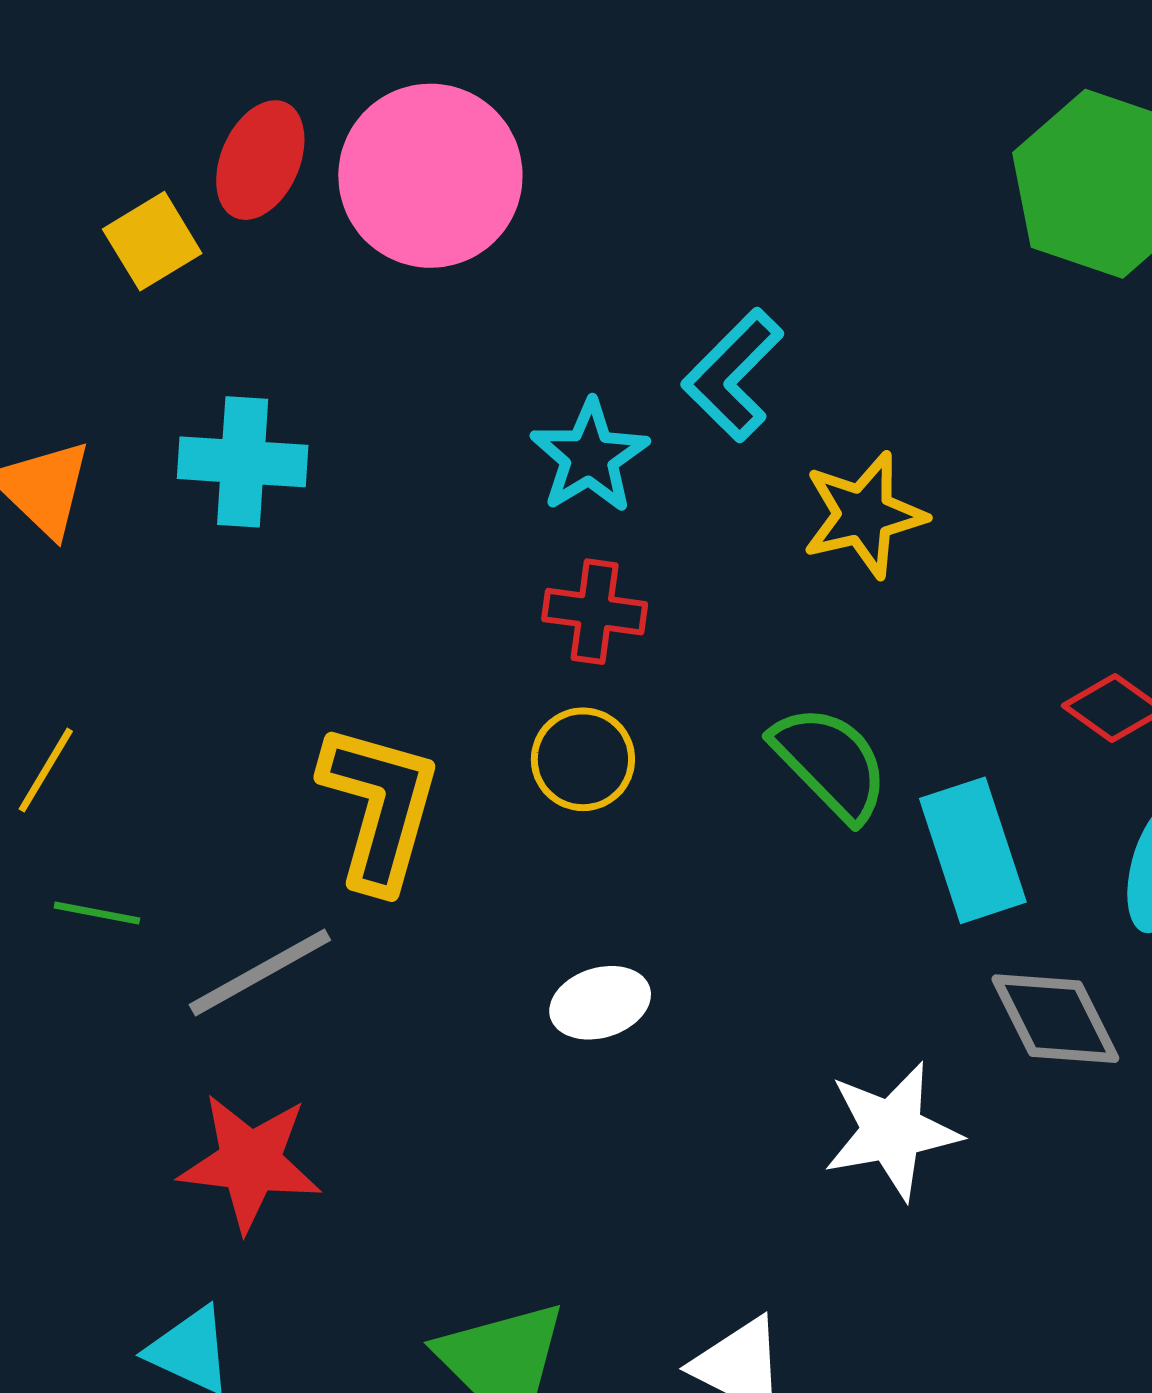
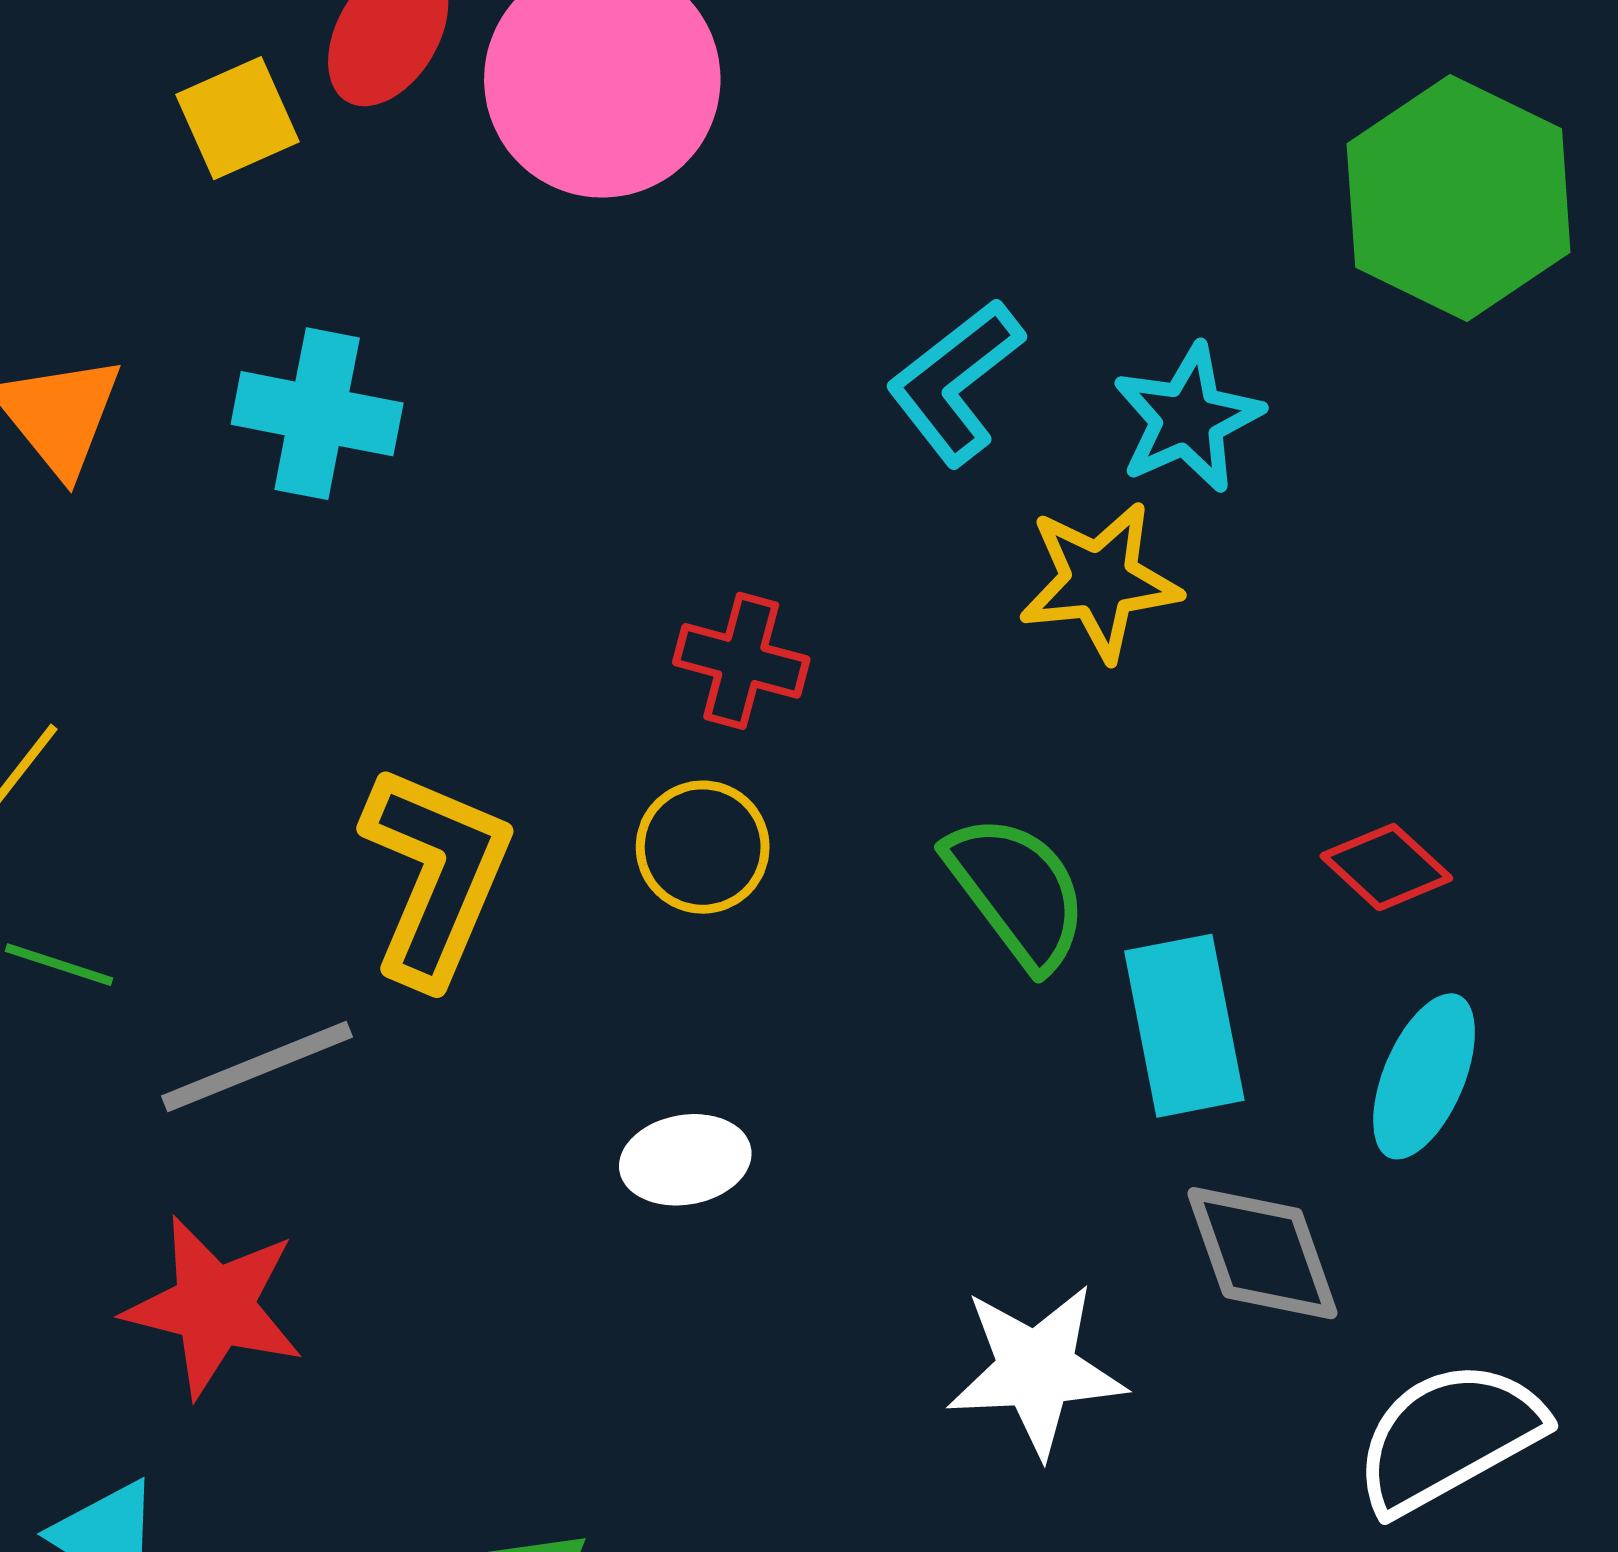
cyan star: (590, 456) -> (1188, 418), moved

